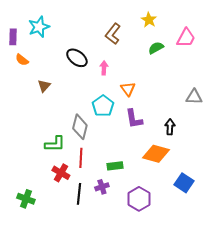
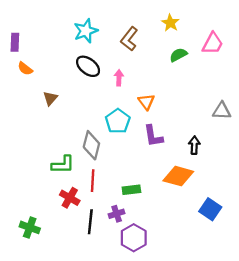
cyan star: (39, 27) -> (86, 31), moved
purple hexagon: (139, 199) -> (134, 238), moved

